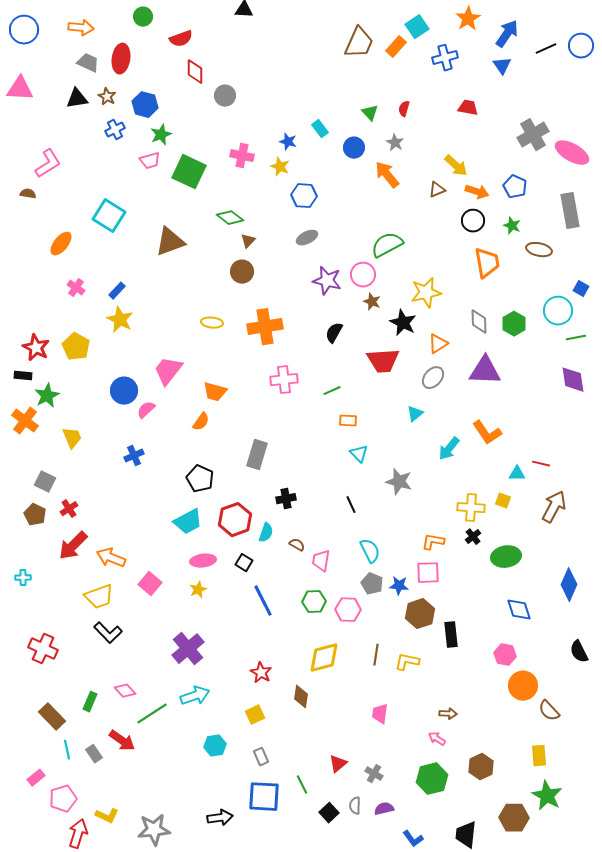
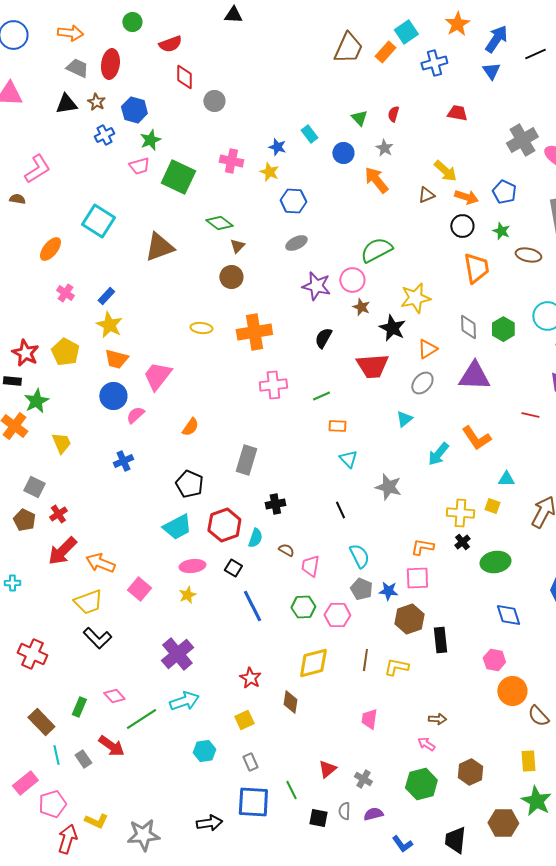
orange trapezoid: (215, 392) -> (116, 359), moved
red line: (541, 464) -> (530, 415), moved
pink rectangle: (36, 778) -> (25, 783), size x1.4
black square: (329, 813) -> (318, 818), turned -36

